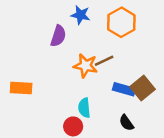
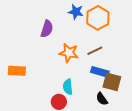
blue star: (81, 15) -> (76, 12), moved
brown line: (104, 61) -> (95, 51), moved
brown square: (143, 88) -> (112, 82), moved, turned -36

